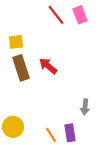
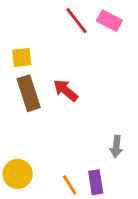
pink rectangle: (80, 15) -> (109, 21), turned -42

